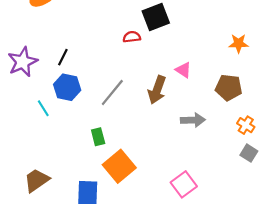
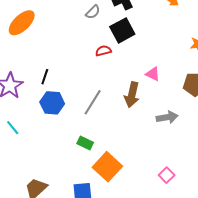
cyan line: (43, 108) -> (13, 128), moved
green rectangle: (98, 137) -> (85, 143), turned -42
pink square: (184, 184) -> (167, 175), size x0.7

